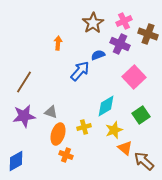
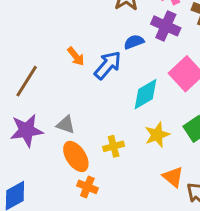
orange arrow: (58, 43) -> (76, 56), moved, turned 136
cyan diamond: (106, 106) -> (145, 94), moved
yellow star: (114, 130) -> (157, 135), moved
orange ellipse: (58, 134) -> (76, 156), turned -50

